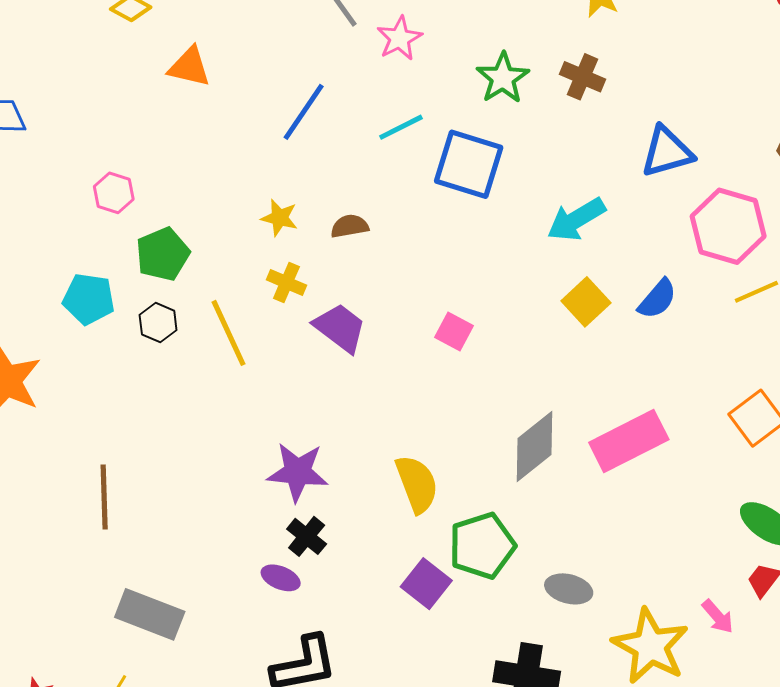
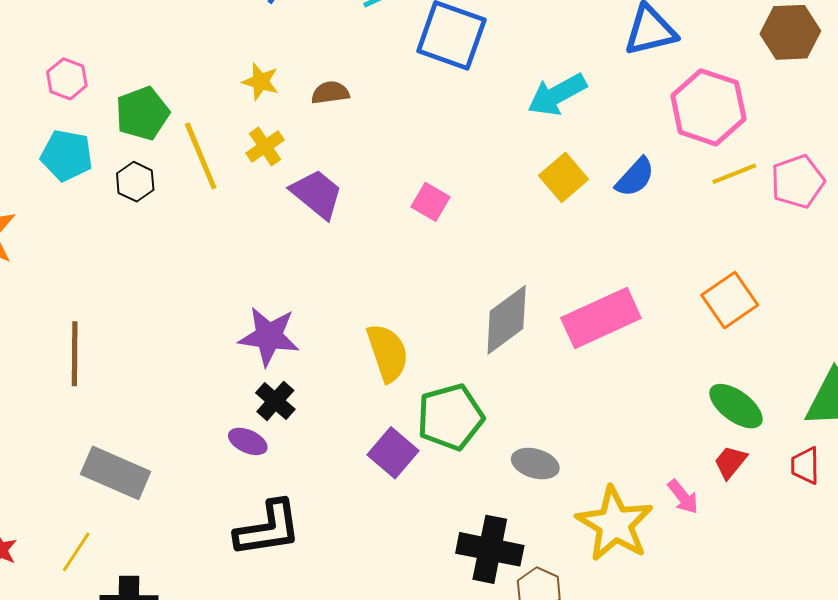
pink hexagon: (114, 193) -> (67, 79), moved
yellow cross: (286, 282) -> (265, 147), turned 30
yellow line: (229, 333) -> (201, 156), moved

